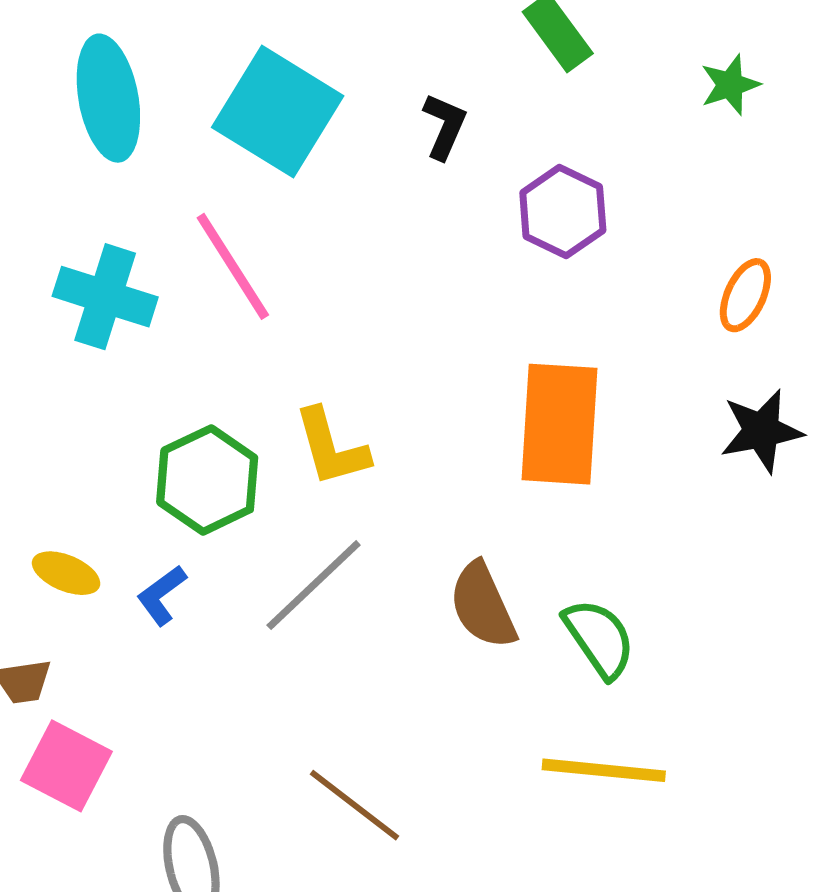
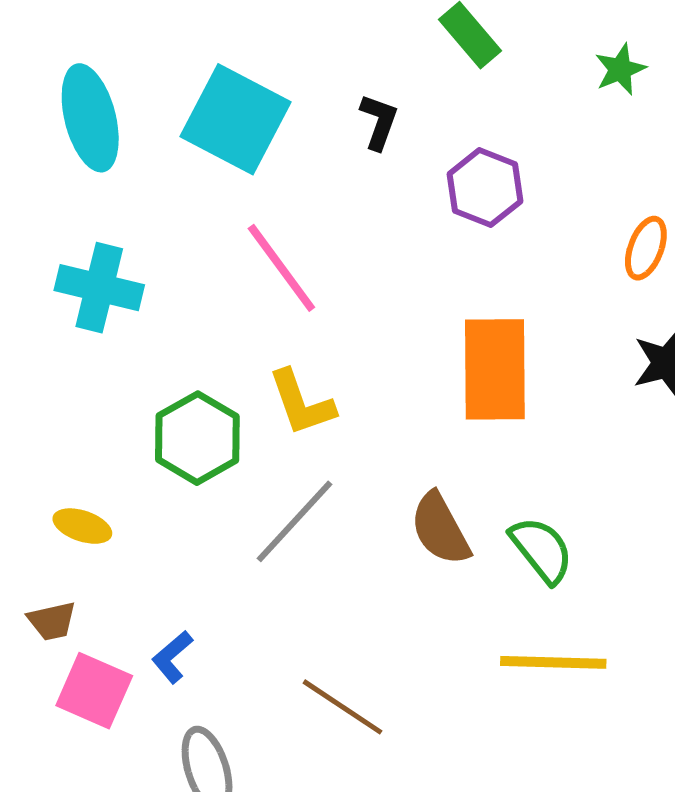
pink line: (233, 266) -> (281, 268), moved
blue L-shape: (162, 595) -> (172, 657), moved

